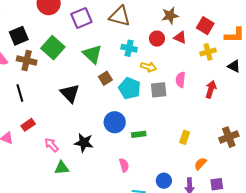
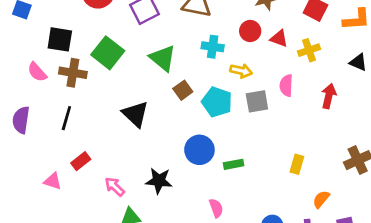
black square: (19, 36) -> (60, 39), turned 36
red triangle: (180, 38) -> (279, 38), moved
yellow cross: (208, 52) -> (309, 50), moved
black line: (20, 93) -> (66, 118), turned 36

